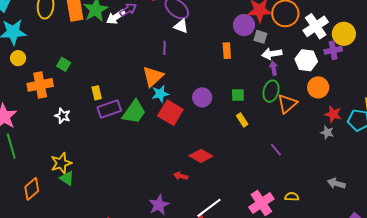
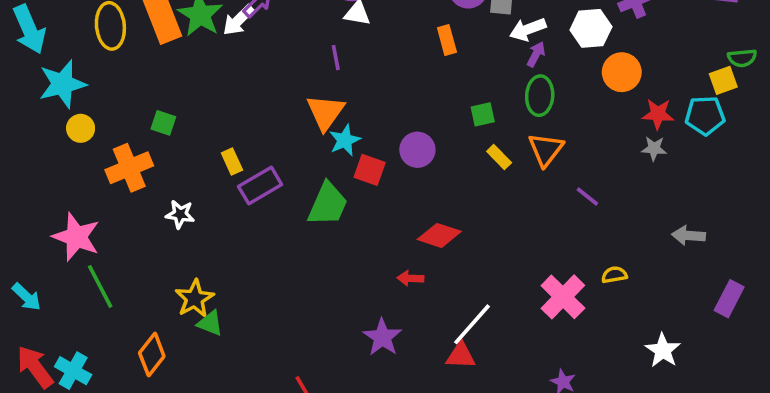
purple arrow: (274, 68) -> (536, 54), turned 48
purple circle: (202, 97) -> (417, 150), moved
orange triangle: (287, 104) -> (546, 150), moved
green trapezoid: (134, 112) -> (328, 204), moved
red square: (170, 113) -> (370, 170), size x0.7
purple line: (276, 150) -> (587, 196), moved

